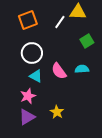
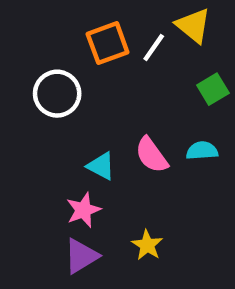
yellow triangle: (78, 12) -> (193, 26), turned 36
orange square: (28, 20) -> (108, 43), moved
white circle: (32, 53) -> (57, 94), moved

